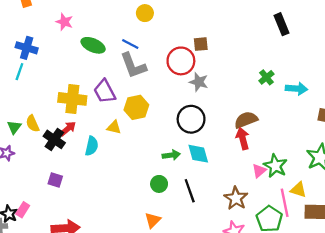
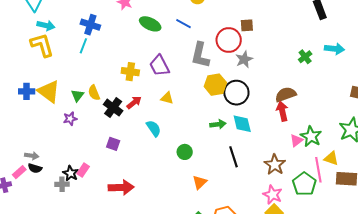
gray L-shape: (133, 66) -> (200, 55), moved, turned 32
gray star: (199, 82) -> (244, 59), turned 30
cyan arrow: (297, 89) -> (334, 49), moved
yellow cross: (72, 99) -> (130, 72), size x0.7
yellow hexagon: (136, 107) -> (215, 85), moved
red arrow: (68, 129) -> (134, 102), moved
cyan semicircle: (92, 146) -> (154, 128), moved, turned -48
green circle: (159, 184) -> (185, 152), moved

